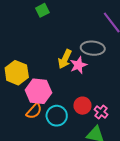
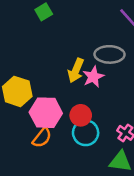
red circle: (82, 106) -> (81, 115), moved
cyan circle: (57, 116) -> (86, 133), moved

